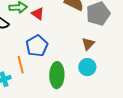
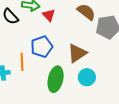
brown triangle: (88, 44) -> (77, 53), moved, size x1.5

